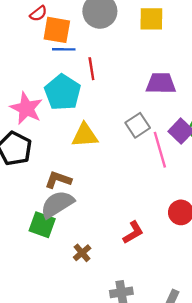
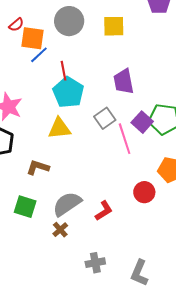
blue line: (64, 49) -> (39, 55), turned -42
purple trapezoid: (161, 83) -> (124, 82), turned -100
cyan pentagon: (63, 92) -> (68, 92), moved
gray semicircle: (57, 204) -> (67, 204), moved

